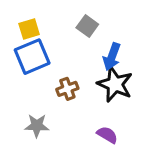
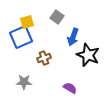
yellow square: (29, 29) -> (27, 22), moved
black star: (115, 84) -> (88, 55), moved

